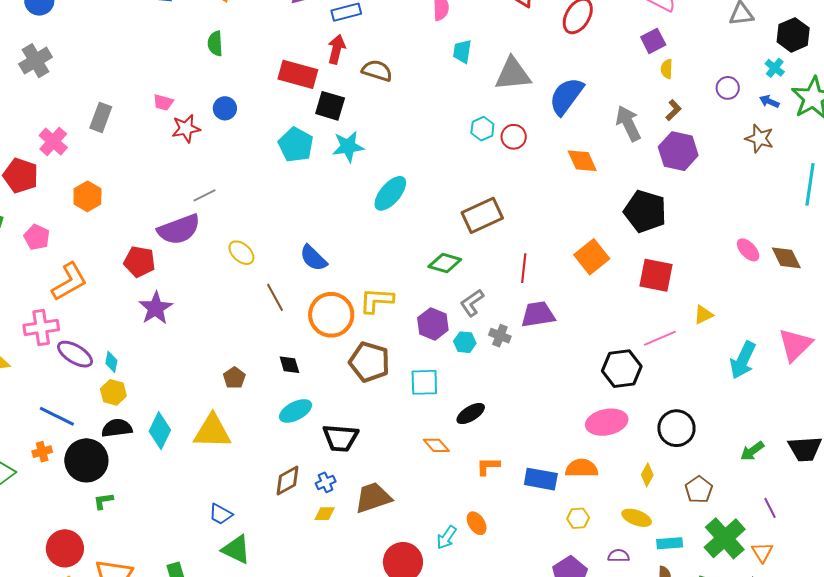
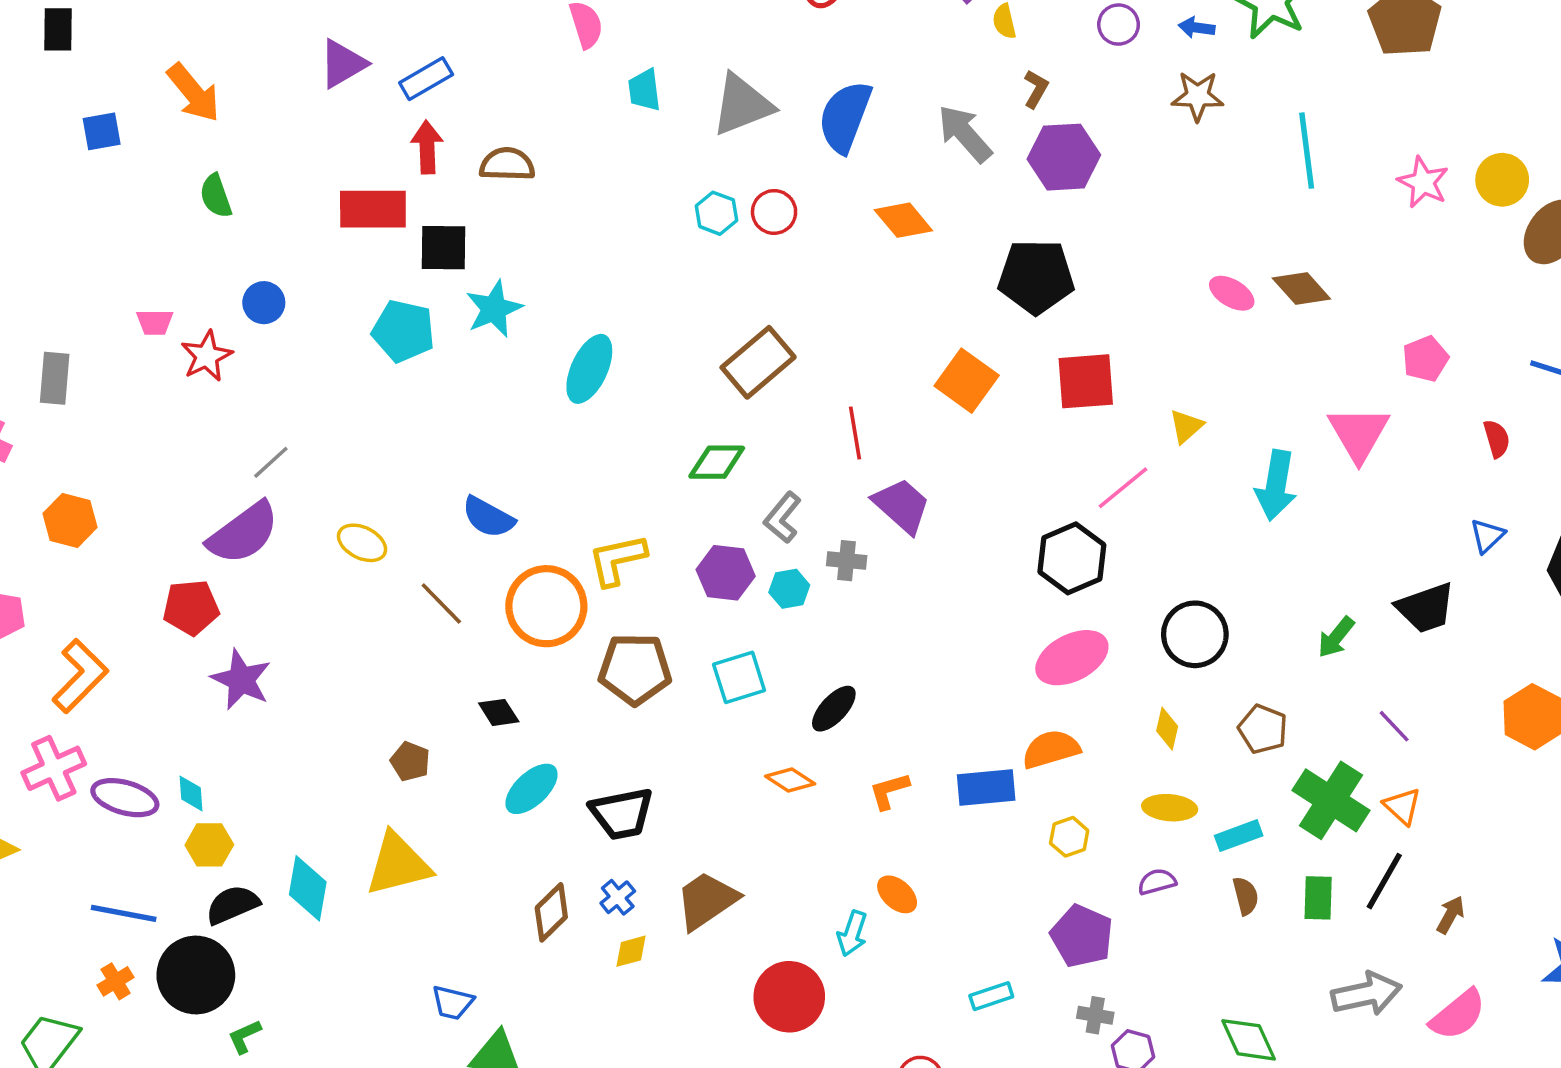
purple trapezoid: (538, 314) -> (902, 506), turned 66

